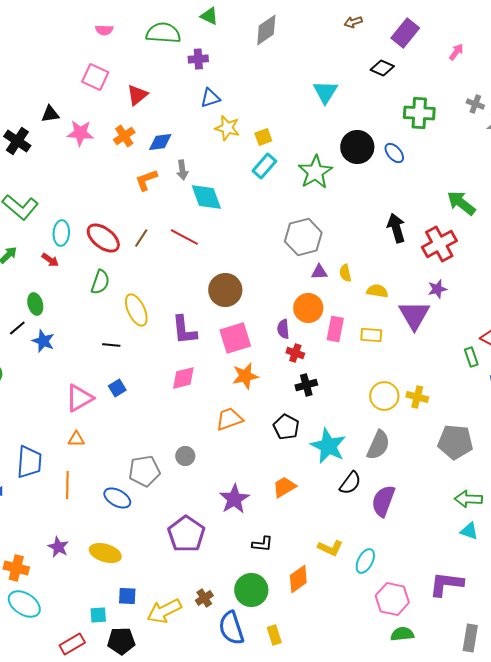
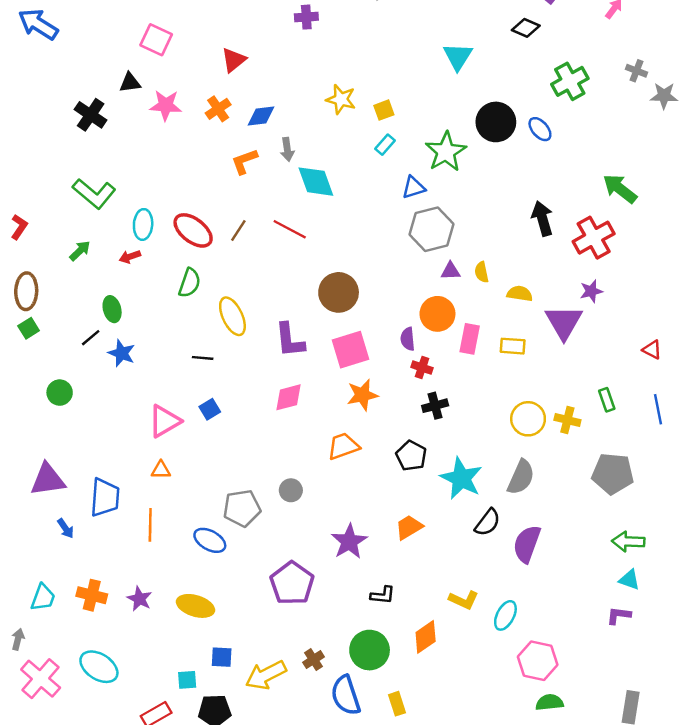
pink square: (95, 77) -> (156, 40), moved
blue triangle: (210, 98) -> (414, 188), moved
green cross: (419, 113) -> (570, 81), turned -32
cyan rectangle: (264, 166) -> (385, 145), size x0.7
red arrow: (50, 260) -> (130, 257), turned 126
green rectangle: (471, 357) -> (607, 400), moved
orange cross: (16, 568) -> (92, 595), moved
purple L-shape: (446, 584) -> (619, 615), moved, size x0.6

